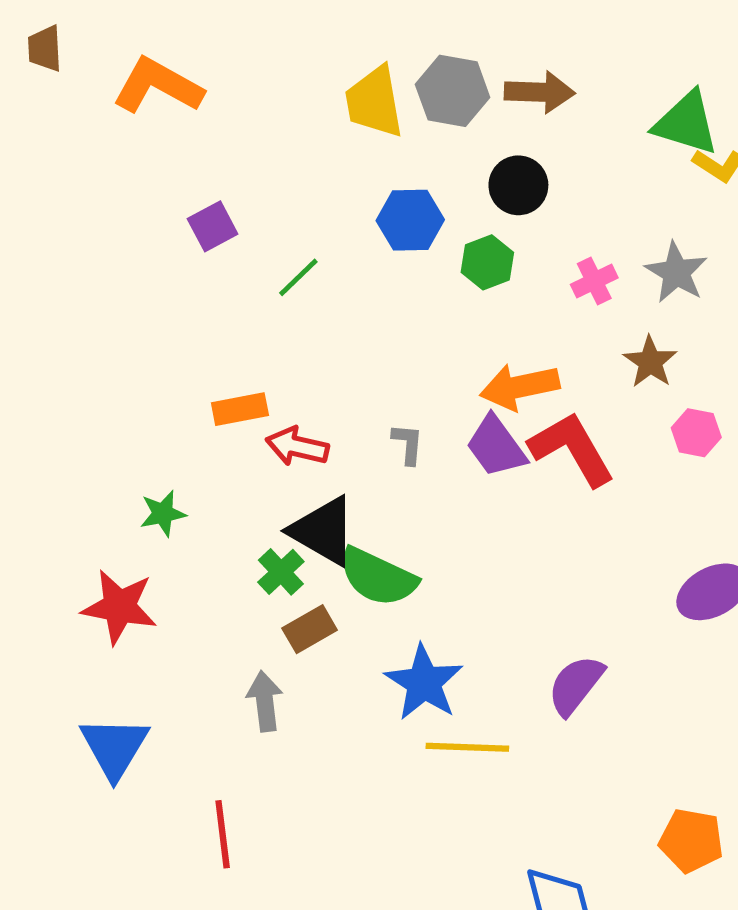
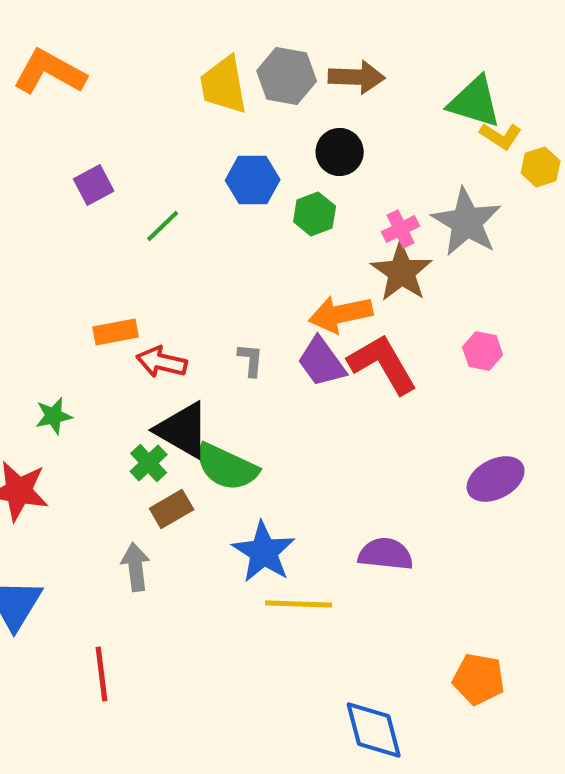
gray star: (676, 272) -> (467, 222), size x1.4
brown star: (650, 362) -> (402, 272), moved, size x1.4
purple semicircle: (576, 685) -> (386, 554), turned 58

